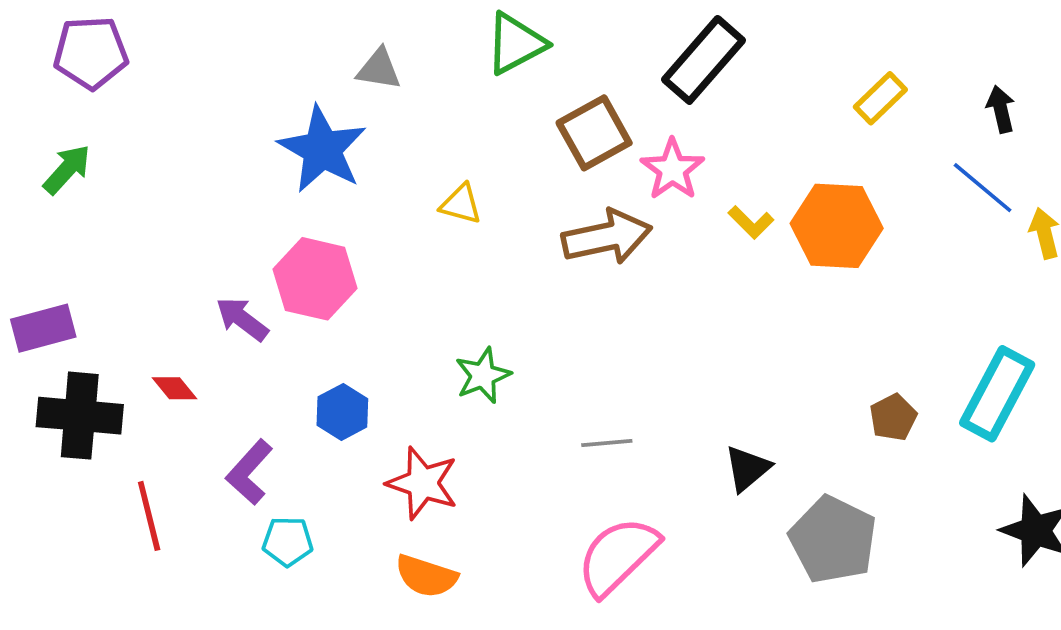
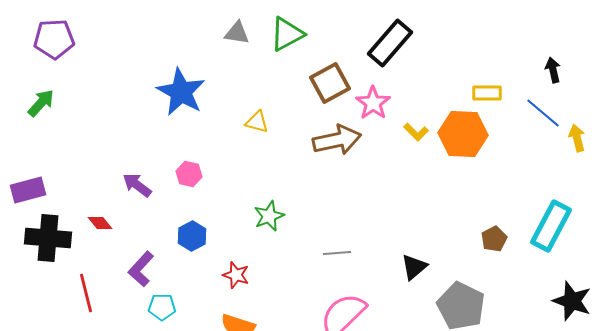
gray triangle: (379, 69) -> (237, 33), moved
yellow rectangle: (880, 98) -> (487, 93), moved, turned 44
pink hexagon: (315, 279) -> (189, 174), moved, size x0.6
red star: (423, 483) -> (236, 275), size x0.7

